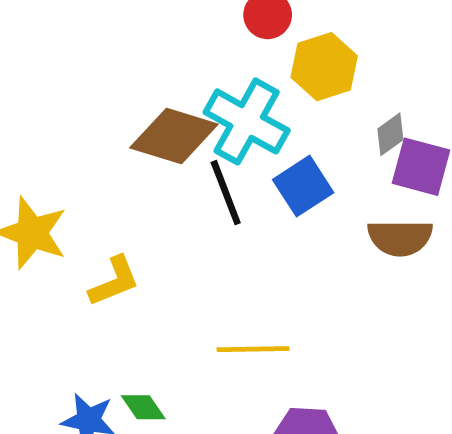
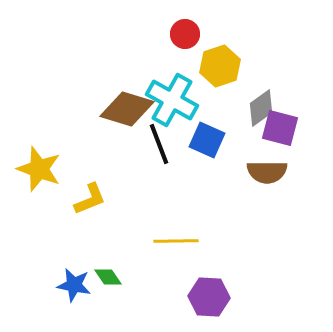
gray diamond: (390, 134) -> (261, 108), size x1.4
blue square: (303, 186) -> (207, 140), turned -33

